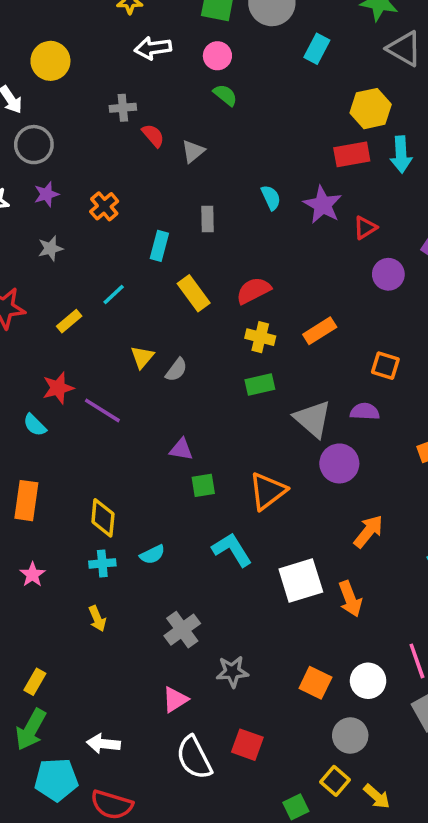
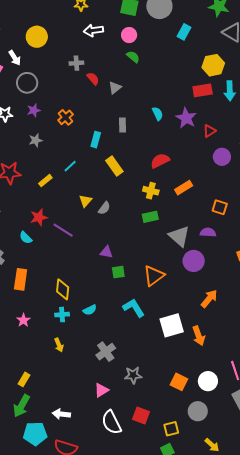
red semicircle: (253, 290) -> (160, 161), moved
yellow square: (335, 781) -> (171, 429), moved, turned 35

